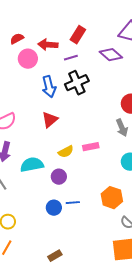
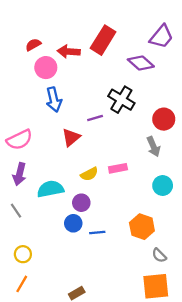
red rectangle: (78, 35) -> (103, 40), size x1.4
purple line: (71, 58) -> (95, 118), moved
black cross: (77, 83) -> (121, 100), moved, turned -35
blue arrow: (49, 87) -> (54, 100), moved
blue circle: (54, 208) -> (73, 223), moved

